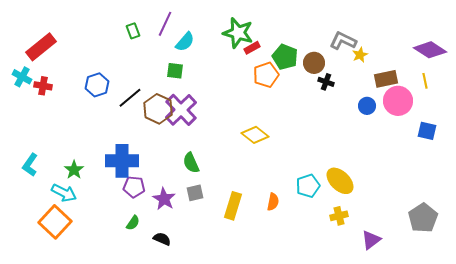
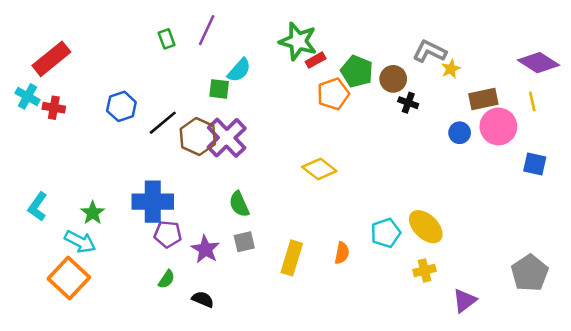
cyan semicircle: (185, 42) -> (239, 70), moved

